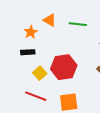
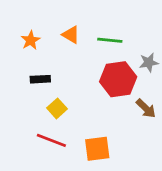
orange star: (31, 32) -> (31, 40), moved
red hexagon: (64, 67) -> (118, 79), moved

